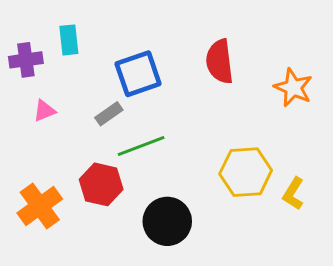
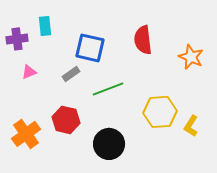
blue square: (138, 74) -> (90, 48), turned 32
green line: (141, 146) -> (108, 89), moved

